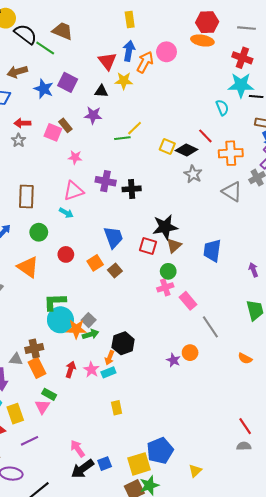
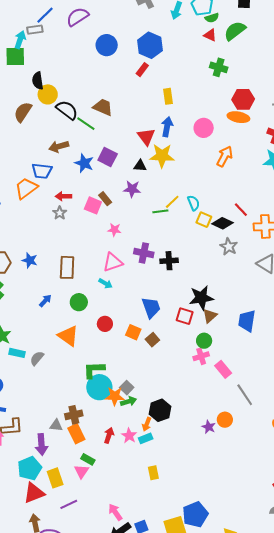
orange arrow: (145, 62) -> (225, 156), moved
yellow star: (124, 81) -> (162, 156), size x1.4
cyan semicircle: (222, 108) -> (194, 203), moved
orange square: (95, 263) -> (133, 332), turned -35

